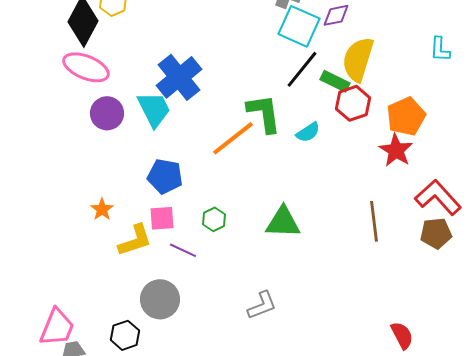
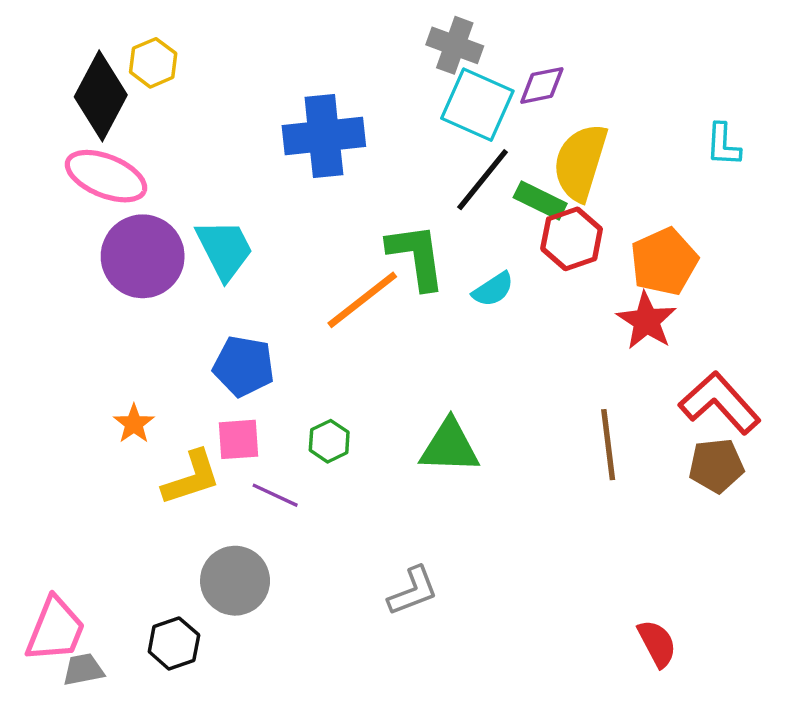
blue cross: (179, 77) -> (324, 136), moved, turned 33
purple circle: (107, 113) -> (143, 256), size x1.4

